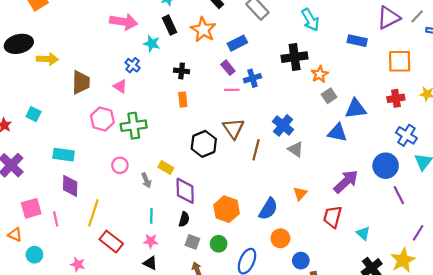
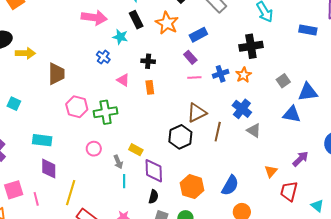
orange star: (320, 74) -> (244, 75), moved
blue cross: (252, 78) -> (221, 74), moved
pink triangle: (120, 86) -> (123, 80), moved
brown triangle: (233, 128) -> (197, 113), turned 40
black hexagon: (204, 144) -> (180, 137), moved
purple arrow: (346, 182) -> (301, 159), size x0.7
orange triangle: (300, 194) -> (271, 171), moved
cyan line: (151, 216) -> (124, 181), moved

